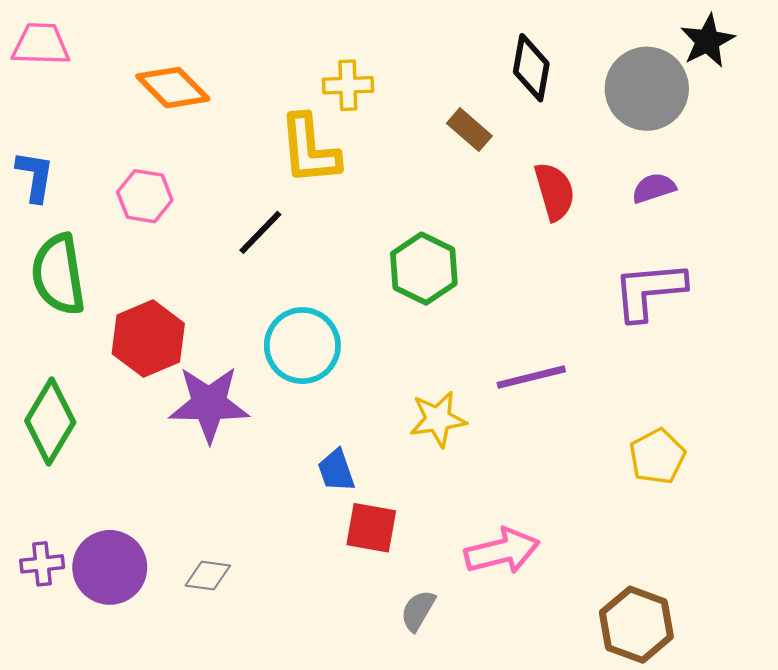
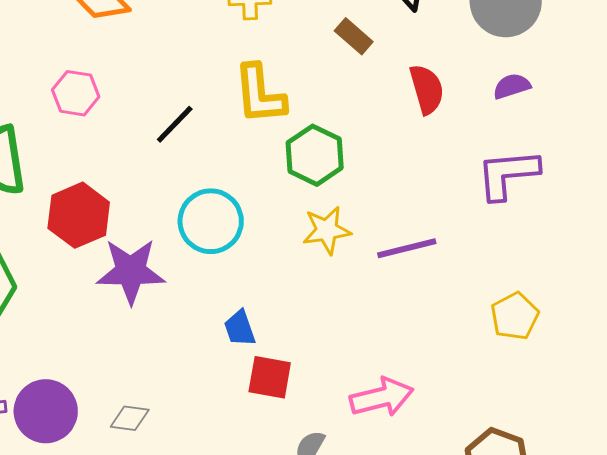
yellow L-shape: (309, 149) -> (260, 94), moved
yellow star: (438, 419) -> (327, 230), moved

